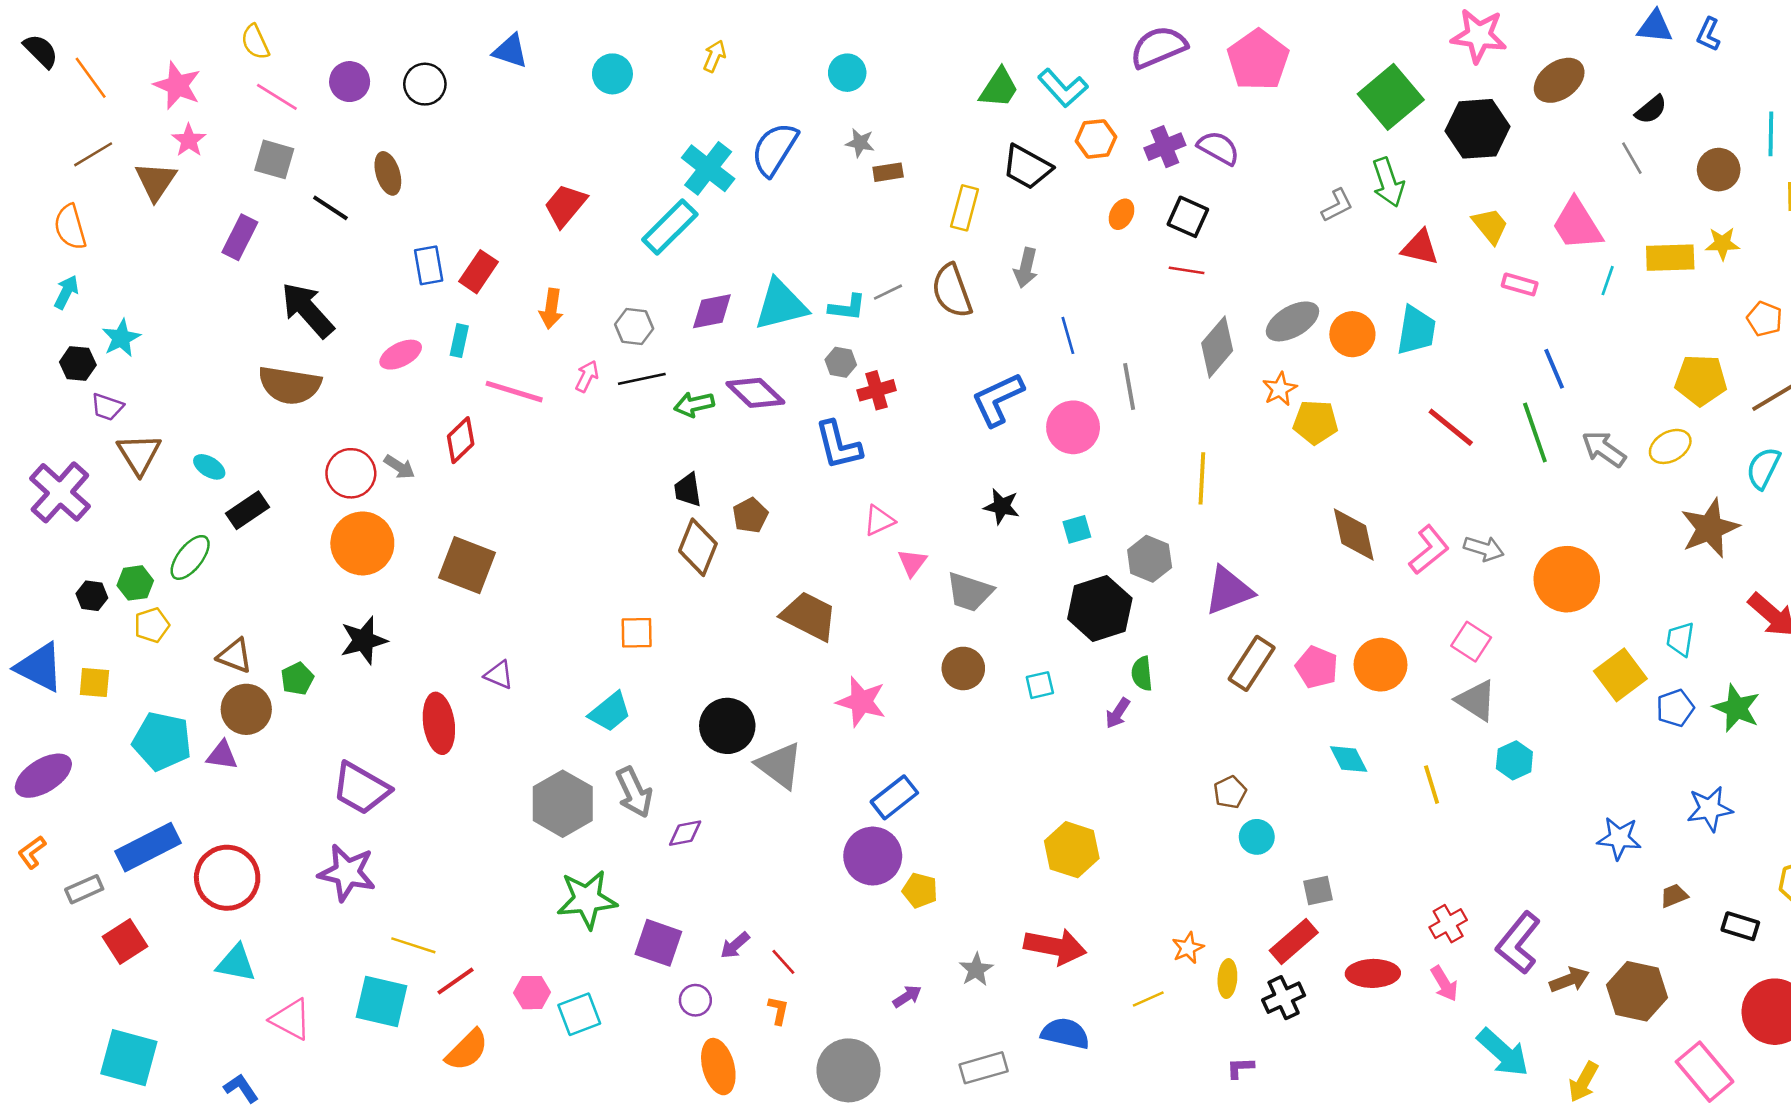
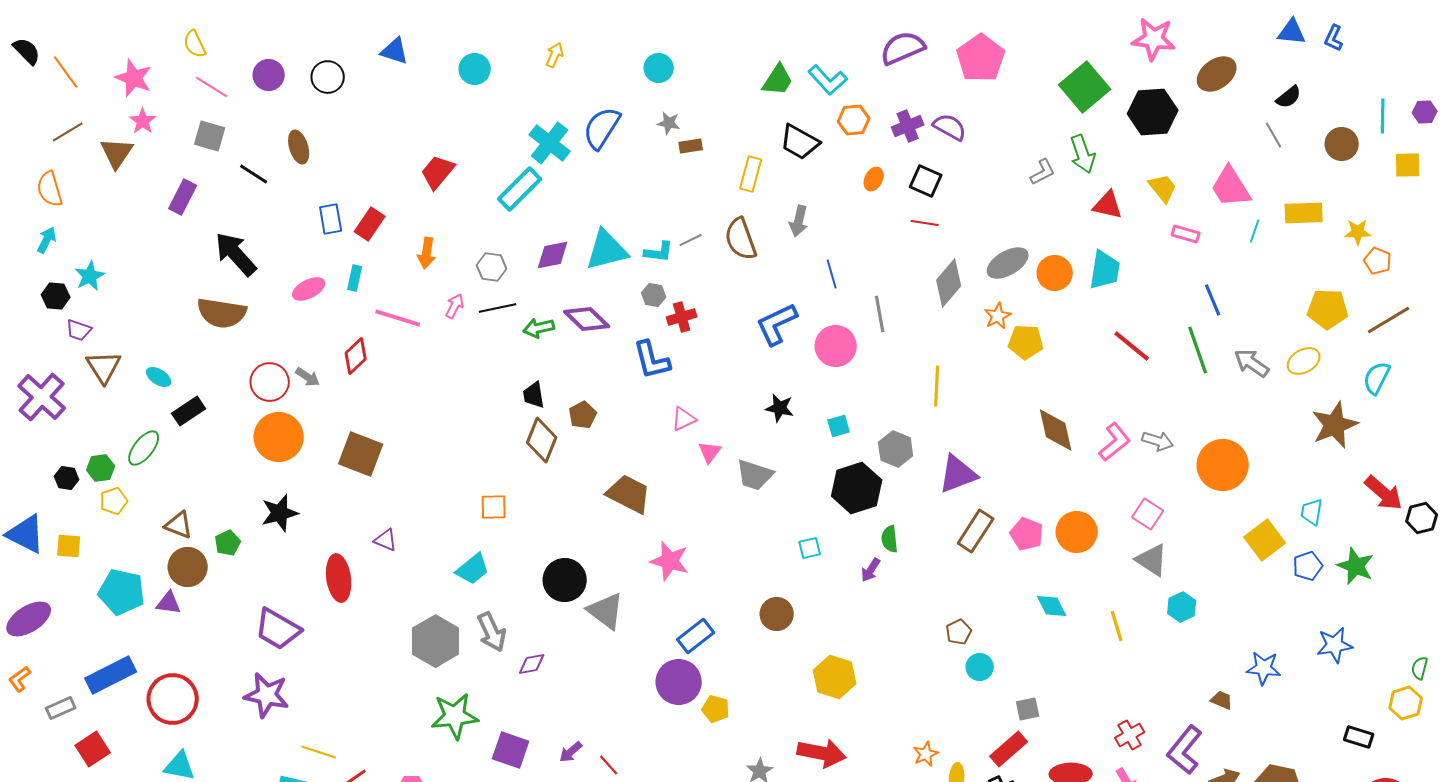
yellow star: (1722, 244) -> (1358, 232), moved
brown circle: (963, 668) -> (777, 614), moved
brown trapezoid: (1674, 896) -> (1222, 700), moved, turned 45

